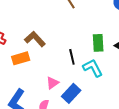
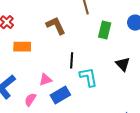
brown L-shape: (35, 39) -> (56, 26), moved
green rectangle: (98, 43) -> (105, 30), moved

